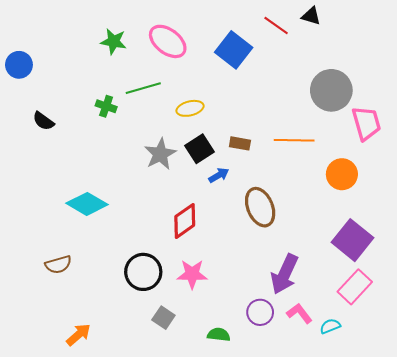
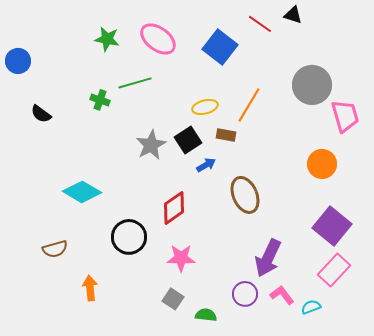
yellow ellipse: (190, 108) -> (205, 107), moved
orange line: (294, 140) -> (249, 105), moved, turned -60
black circle: (143, 272) -> (129, 237), moved
gray square: (163, 318) -> (173, 299), moved
orange arrow: (78, 335) -> (90, 288), moved, turned -55

